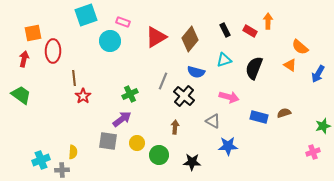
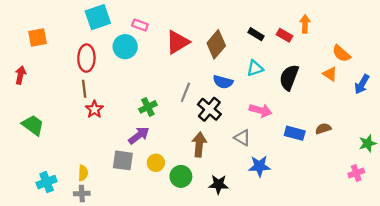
black rectangle: (225, 30) -> (256, 34), turned -32
red ellipse: (53, 51) -> (86, 58), moved
red arrow: (24, 59) -> (20, 75), moved
green trapezoid: (21, 95) -> (33, 125), moved
brown arrow: (175, 127) -> (199, 145), size x1.5
gray cross: (62, 170) -> (82, 193), moved

